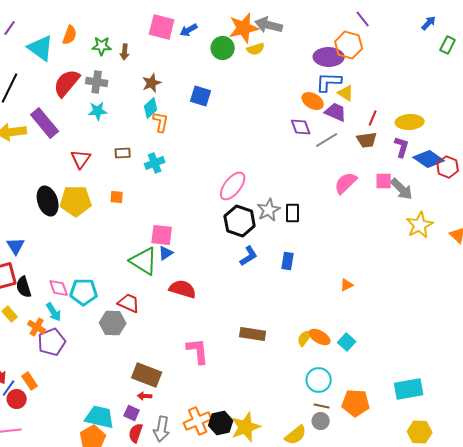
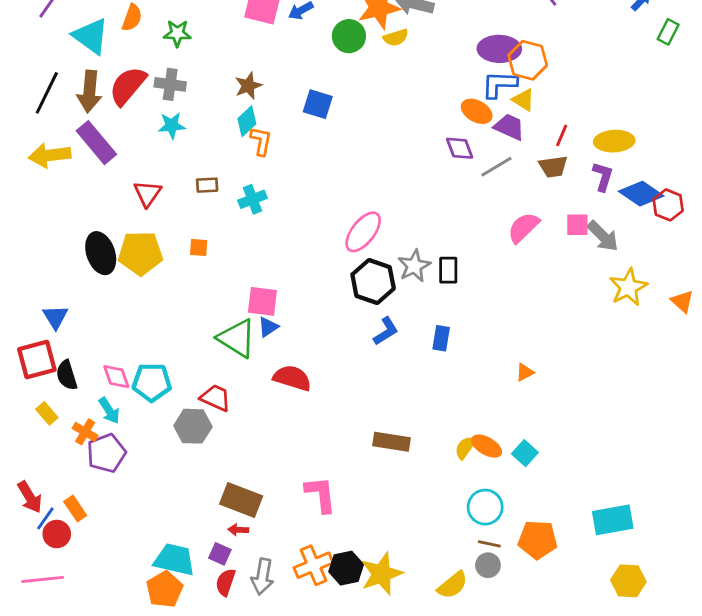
orange hexagon: (349, 45) -> (528, 60), moved
brown arrow: (125, 52) -> (89, 91), moved, size x1.8
pink L-shape: (198, 351) -> (321, 494), moved

